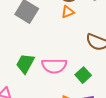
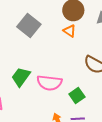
orange triangle: (68, 12) -> (69, 31), turned 48

